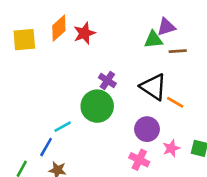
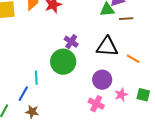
black triangle: (153, 87) -> (107, 47), turned -30
orange line: (175, 102) -> (133, 59), moved
cyan line: (63, 127) -> (36, 78), turned -64

